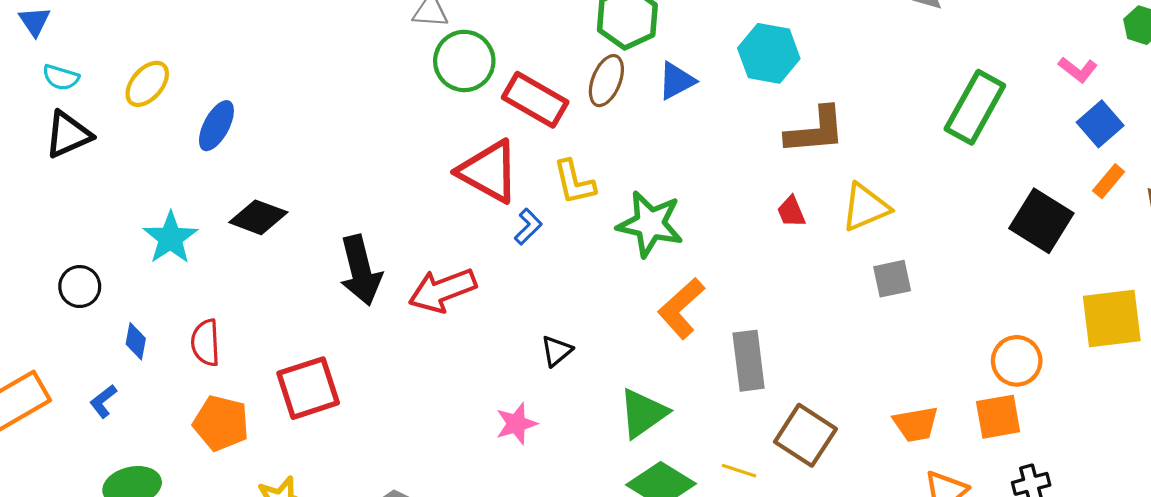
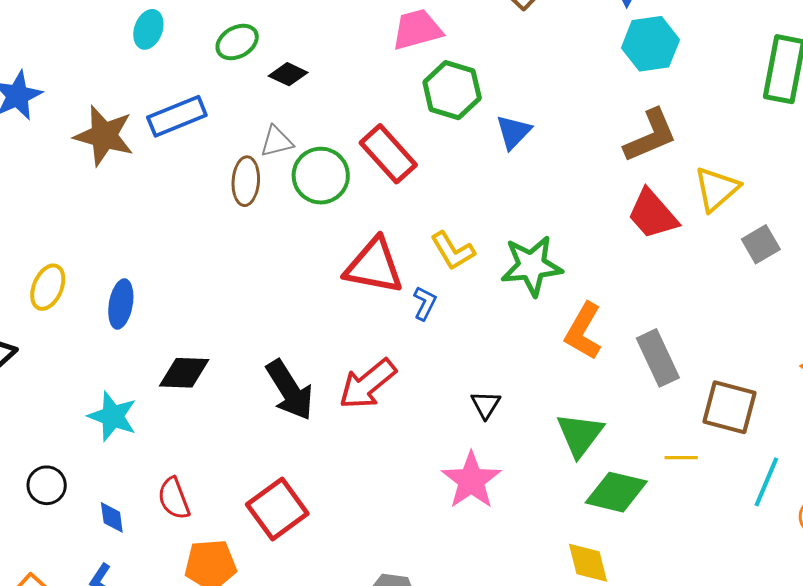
cyan hexagon: (769, 53) -> (650, 44), moved
brown ellipse: (606, 81) -> (246, 181), moved
red rectangle: (535, 100) -> (388, 154), moved, turned 36
red trapezoid: (791, 212) -> (652, 214), size x1.8
pink star: (516, 424) -> (471, 480), size x1.5

